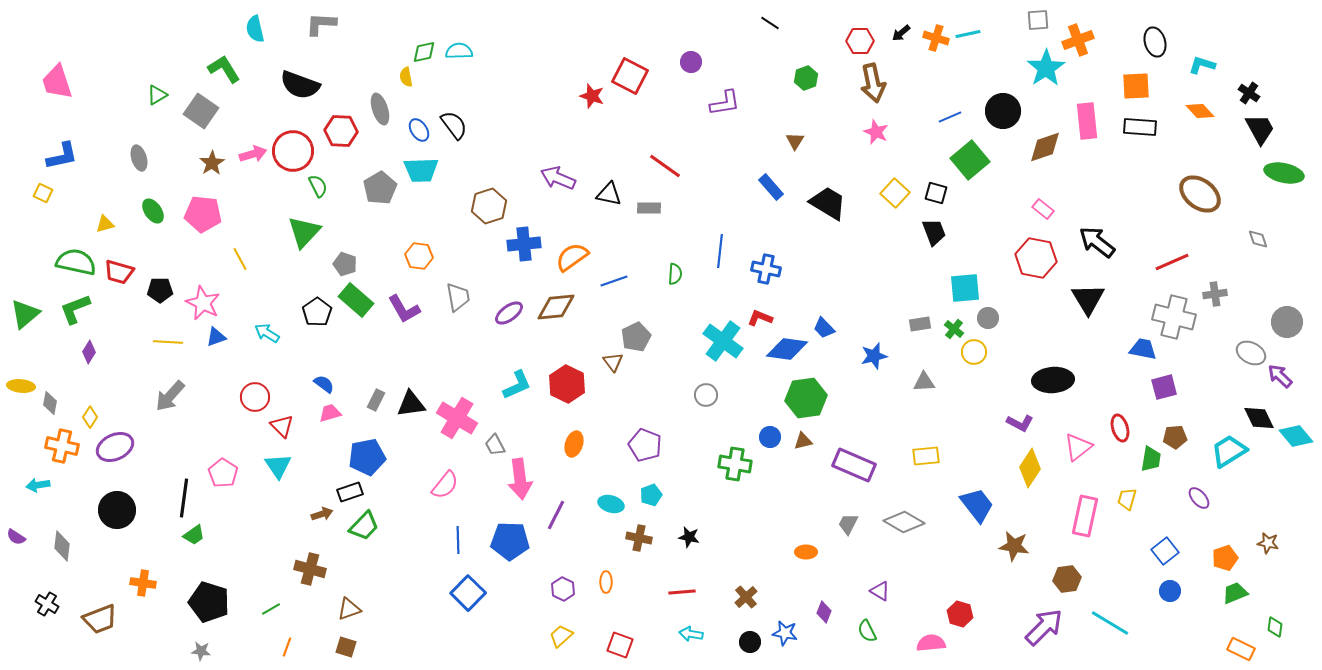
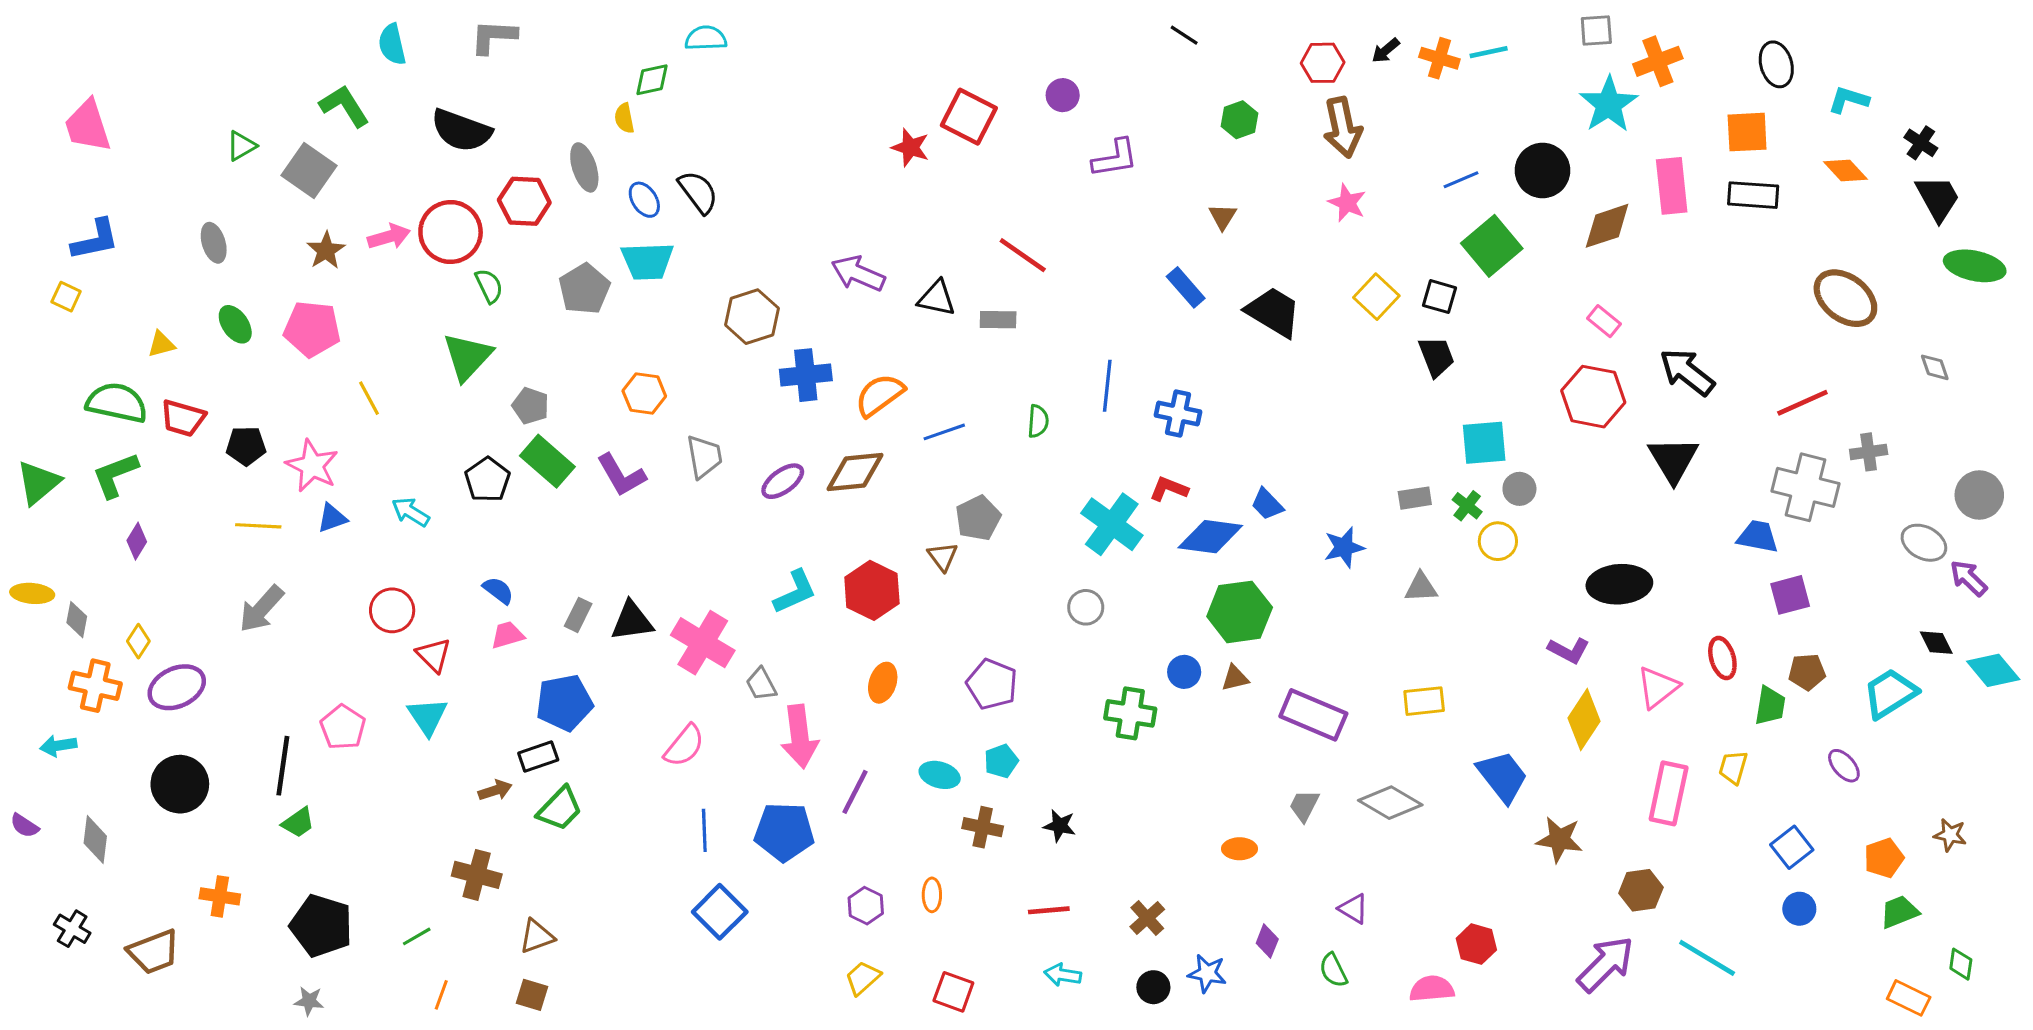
cyan semicircle: (459, 51) -> (706, 38), moved
black diamond: (1259, 418) -> (1936, 643), size x0.7

